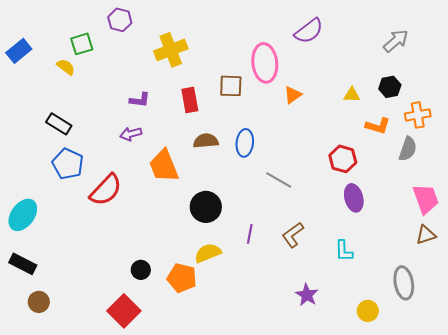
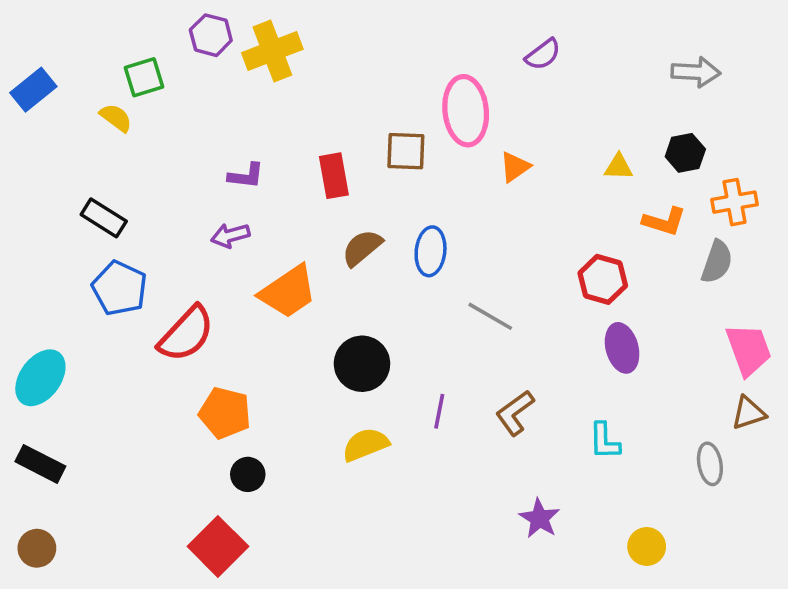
purple semicircle: (309, 31) -> (543, 54), size x0.7
gray arrow: (396, 41) -> (696, 72), turned 44
yellow cross: (171, 50) -> (272, 51), moved
brown semicircle: (206, 141) -> (362, 248), turned -35
orange trapezoid: (164, 166) -> (288, 292), turned -102
orange pentagon: (182, 278) -> (225, 413), moved
gray ellipse: (404, 283) -> (710, 464), moved, size x0.7
brown circle: (39, 302) -> (37, 548), moved

